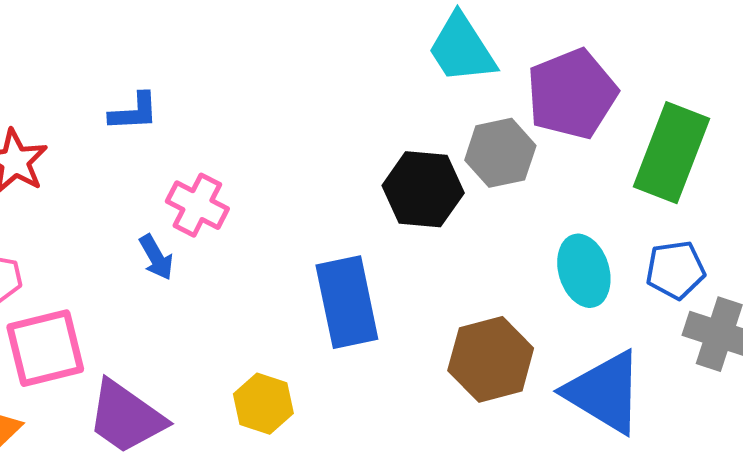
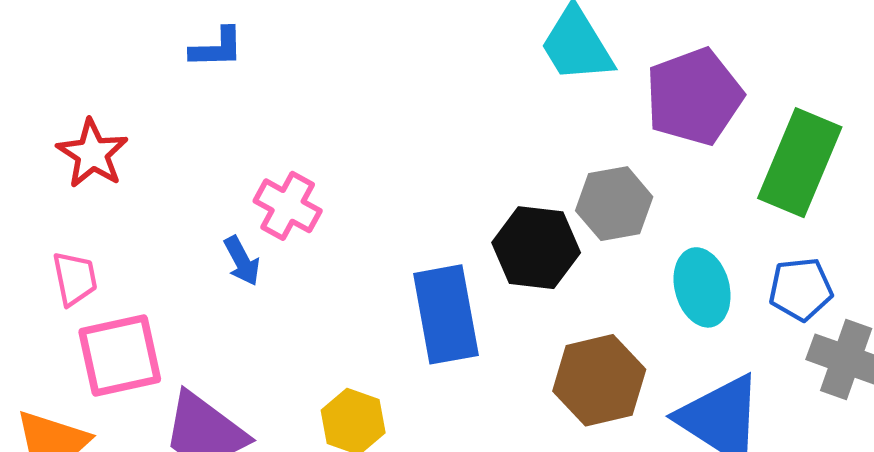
blue L-shape: (134, 112) -> (217, 48), moved
gray hexagon: (500, 153) -> (614, 204), moved
black hexagon: (423, 189) -> (536, 248), moved

